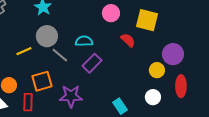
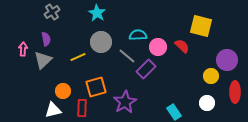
pink circle: (111, 13) -> (158, 47), moved
cyan semicircle: (84, 41) -> (138, 35), moved
gray line: (60, 55) -> (127, 56), moved
purple star: (71, 96) -> (125, 102), turned -30

